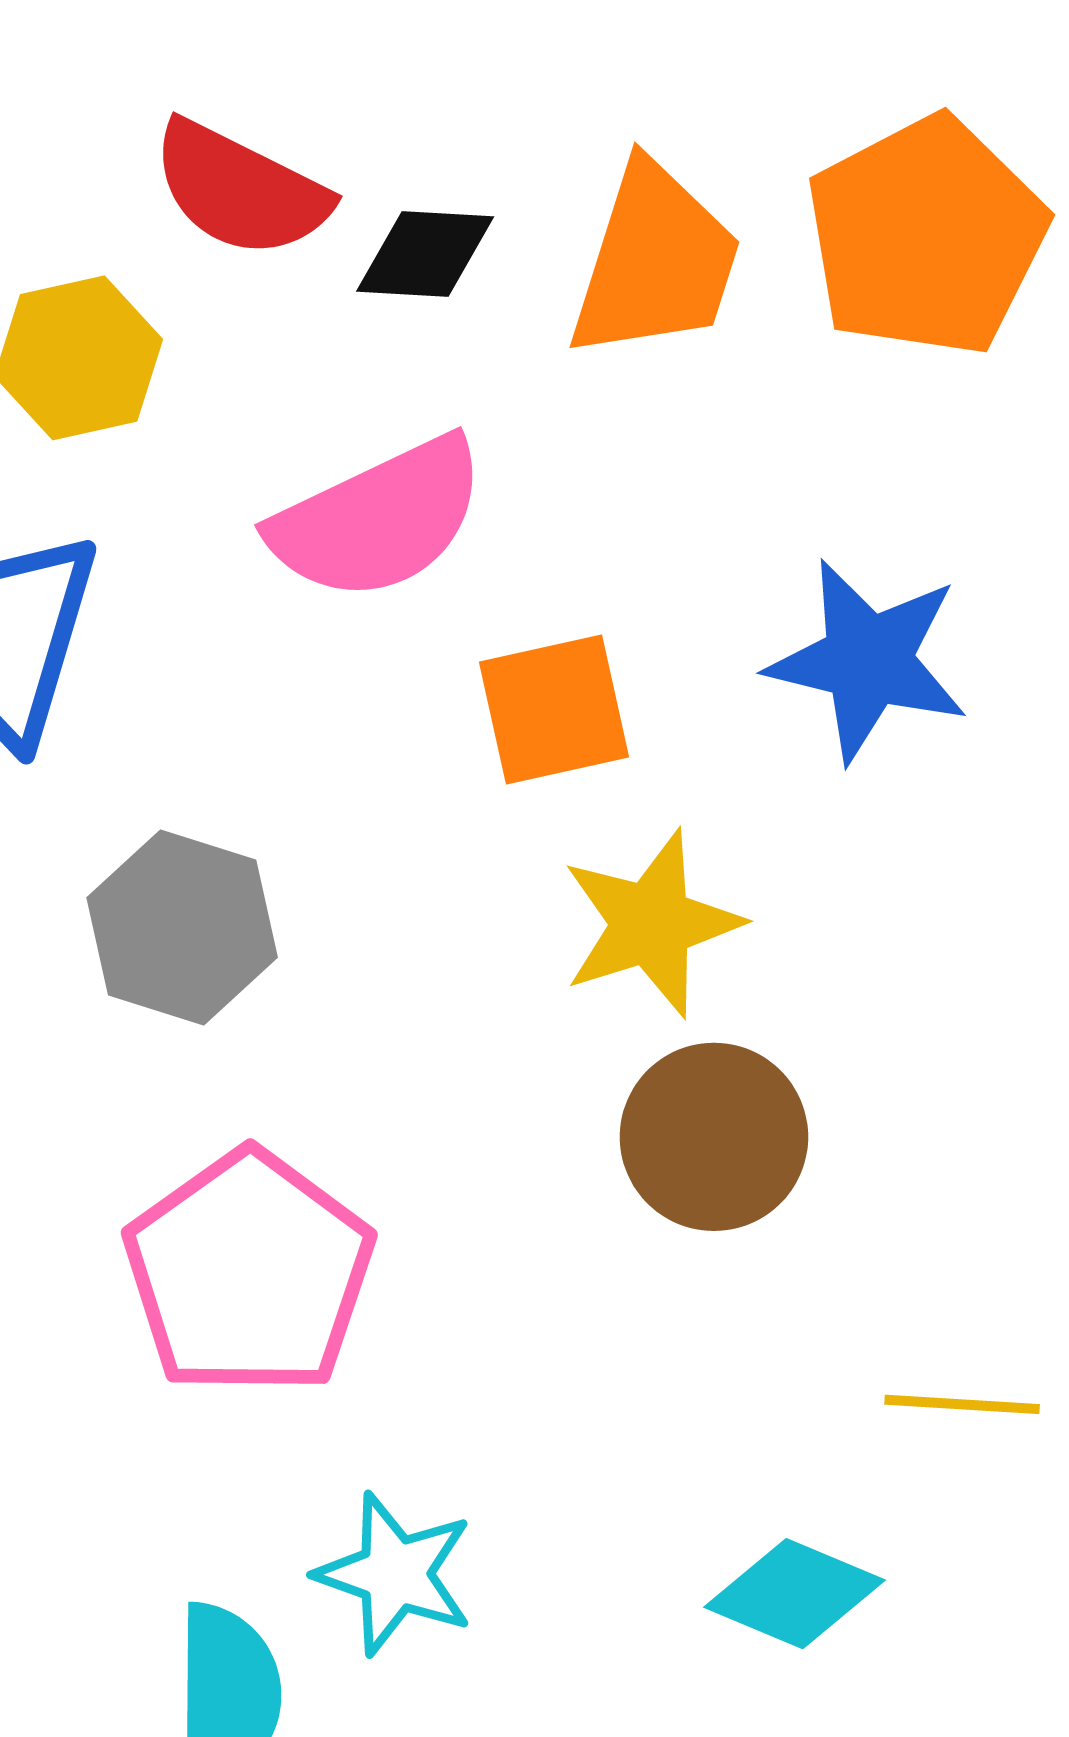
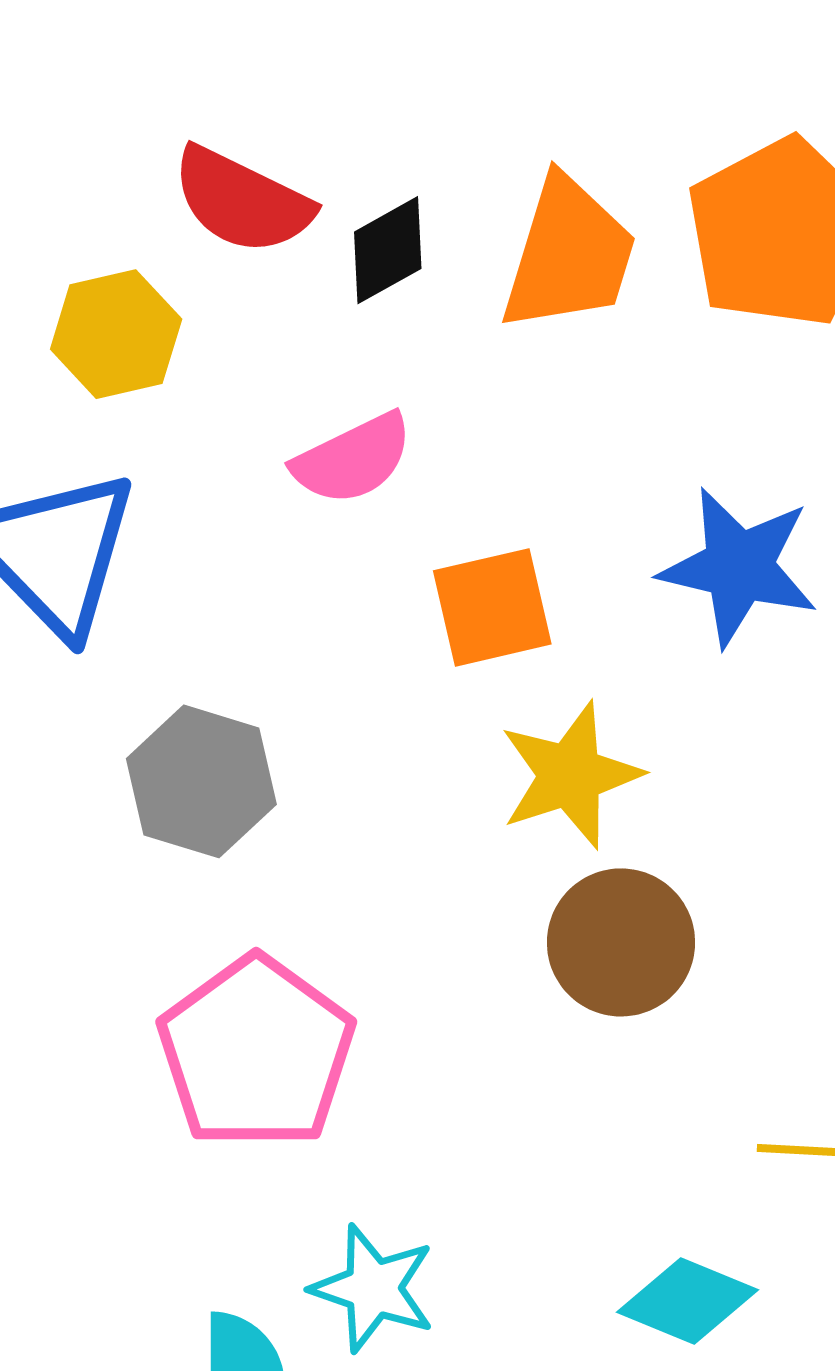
black diamond: (425, 254) -> (388, 250), turned -32
pink semicircle: (378, 519) -> (353, 459), size x0.7

